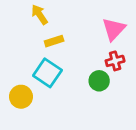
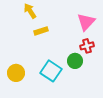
cyan square: (47, 73) -> (51, 71), moved

